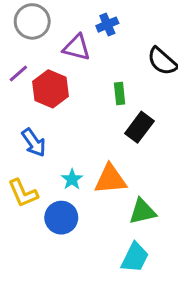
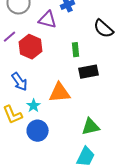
black rectangle: (139, 127) -> (89, 72), turned 42
cyan star: (72, 179) -> (34, 106), moved
orange triangle: (110, 179) -> (60, 93), moved

